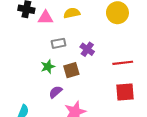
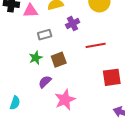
purple cross: (87, 49) -> (73, 24), moved, turned 32
red line: (123, 63) -> (96, 45), moved

